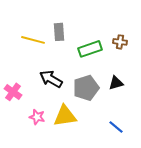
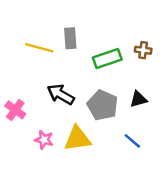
gray pentagon: (86, 88) -> (103, 105), turned -30
blue line: (116, 127) -> (132, 141), moved

